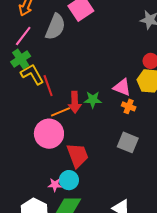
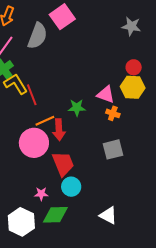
red arrow: (75, 102) -> (59, 130), moved
gray square: (128, 142) -> (113, 149), turned -35
cyan circle: (69, 180) -> (71, 187), moved

